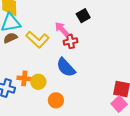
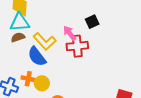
red cross: (71, 41) -> (77, 46), size x1.5
blue semicircle: (66, 67) -> (37, 57), moved

